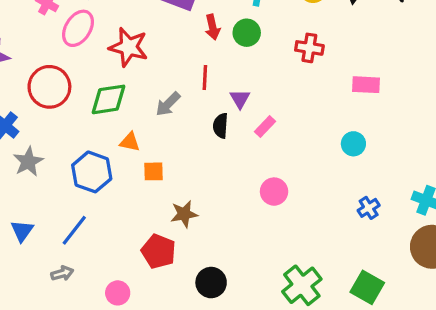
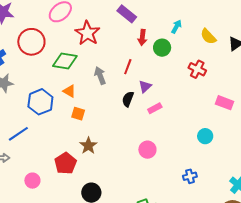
gray arrow: (168, 104) -> (100, 76), turned 96
blue cross: (369, 208) -> (190, 176), moved
brown star: (184, 214) -> (88, 146), turned 30

